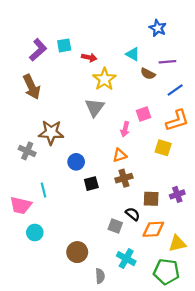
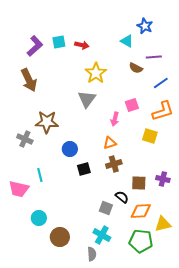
cyan triangle: (133, 54) -> (127, 41), moved
red arrow: (89, 57) -> (82, 45), moved
purple cross: (177, 194) -> (163, 179), turned 32
cyan circle: (35, 232) -> (39, 218), moved
brown circle: (77, 252) -> (60, 237), moved
cyan cross: (126, 259) -> (102, 235), moved
green pentagon: (166, 272) -> (141, 241), moved

